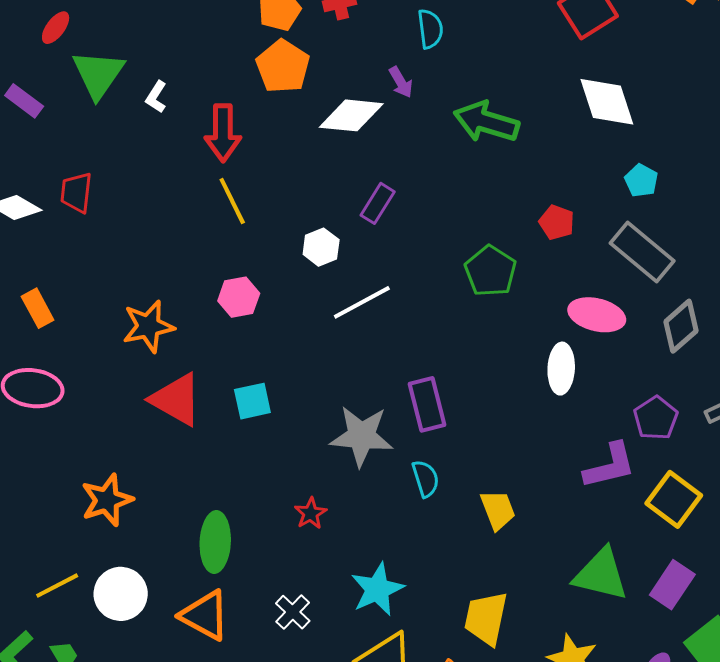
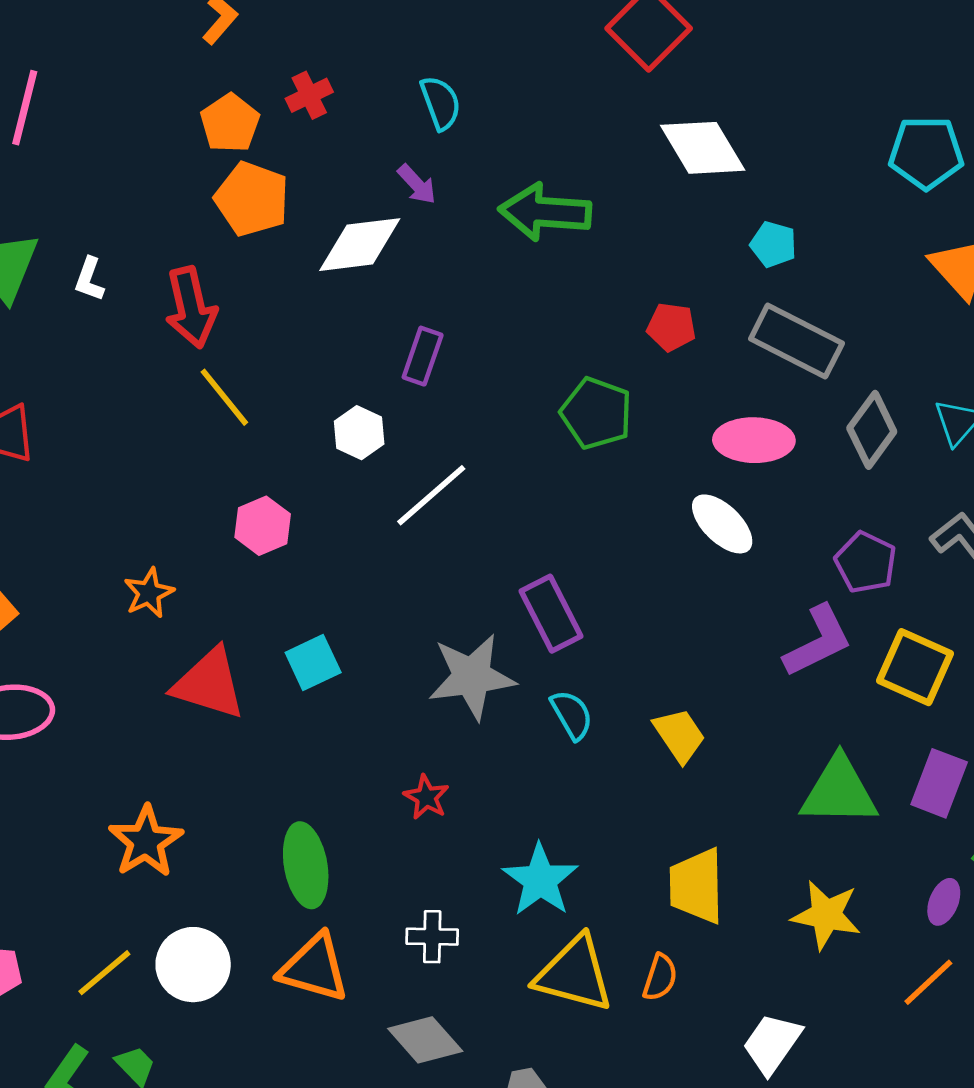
orange star: (148, 326) -> (149, 593), size x0.7
white ellipse: (561, 369) -> (722, 524), turned -36
white cross: (293, 612) -> (432, 937), turned -30

